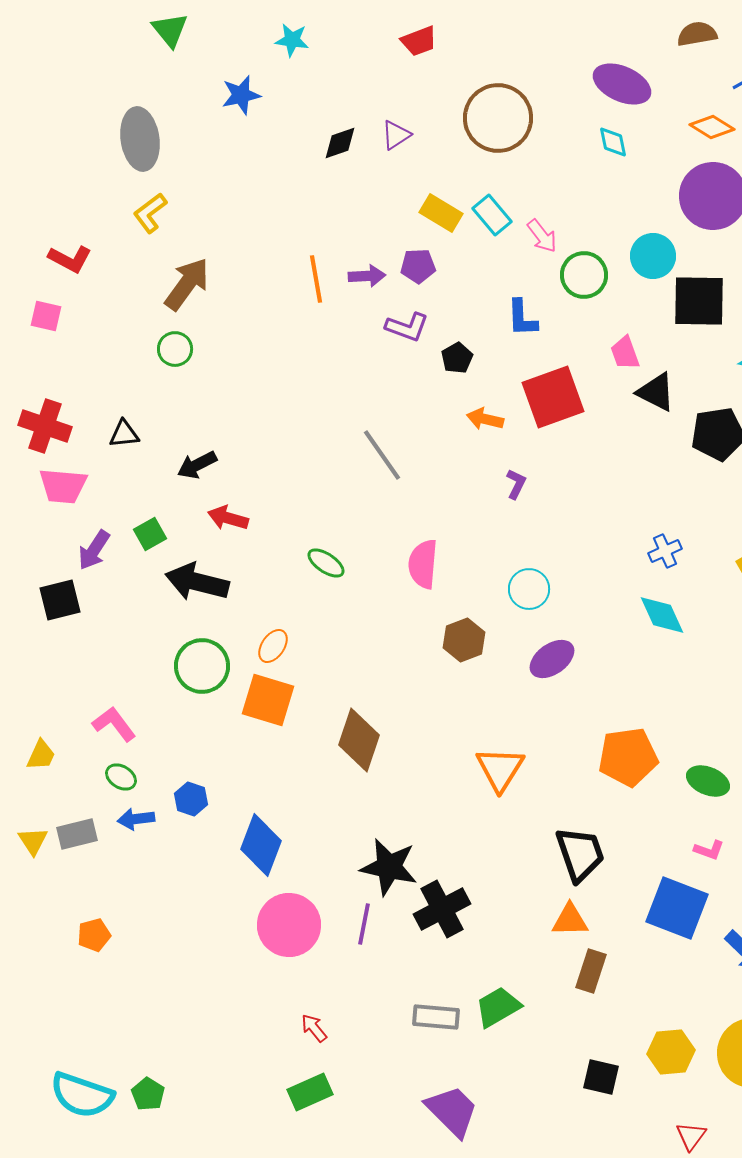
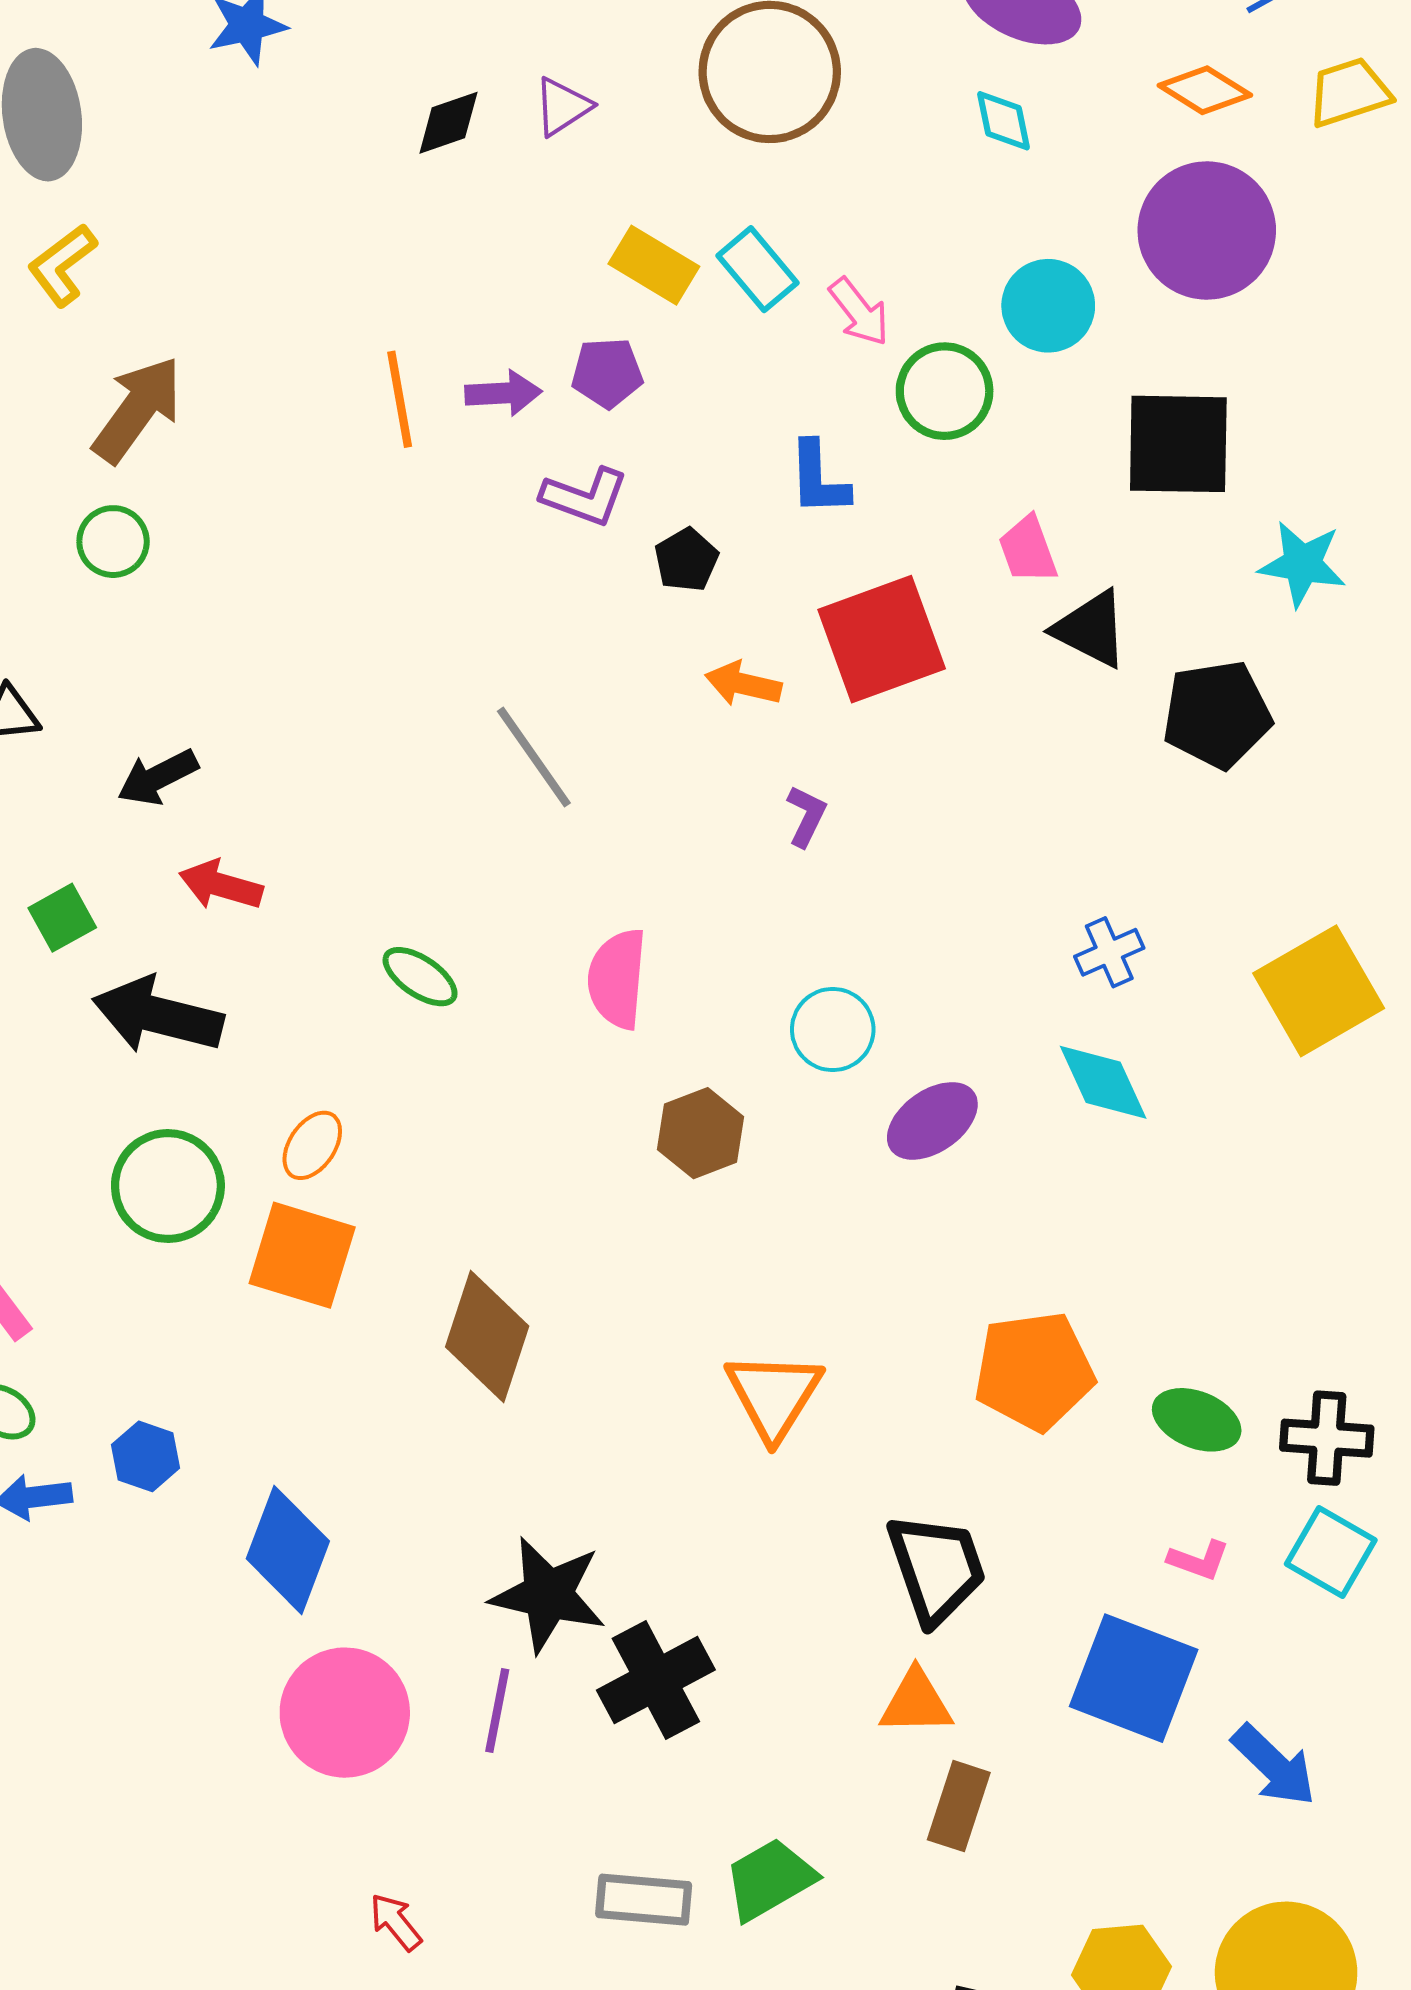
cyan circle: (653, 256) -> (1048, 306), moved
purple ellipse: (552, 659) -> (932, 1121), moved

